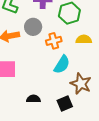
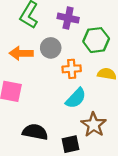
black semicircle: (33, 99) -> (35, 132), size x1.5

